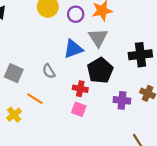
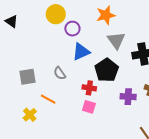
purple circle: (76, 14) -> (72, 29), moved
gray triangle: (98, 38) -> (116, 40), moved
gray square: (14, 73) -> (28, 77), turned -30

